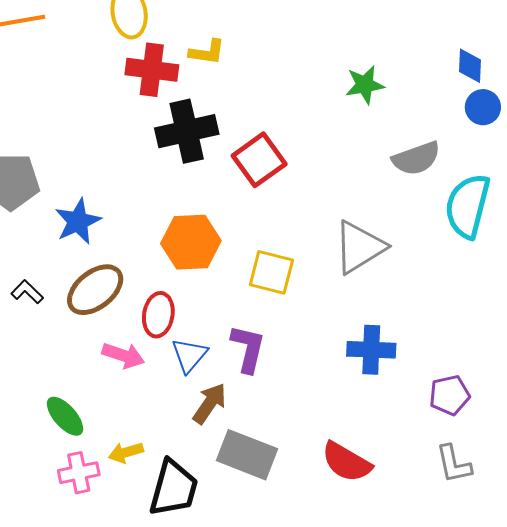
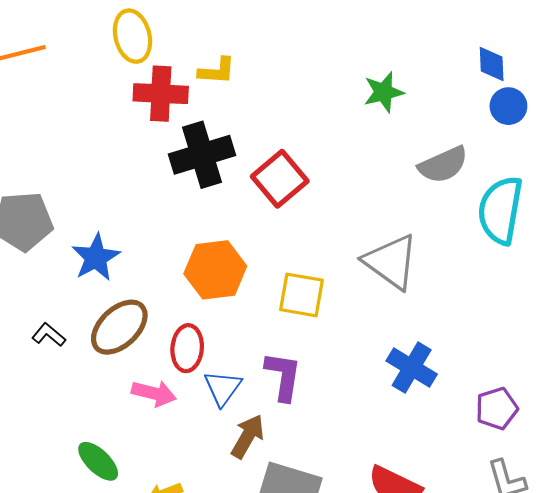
gray triangle: (359, 247) -> (391, 262), turned -48
blue cross: (371, 350) -> (412, 368), turned 33

